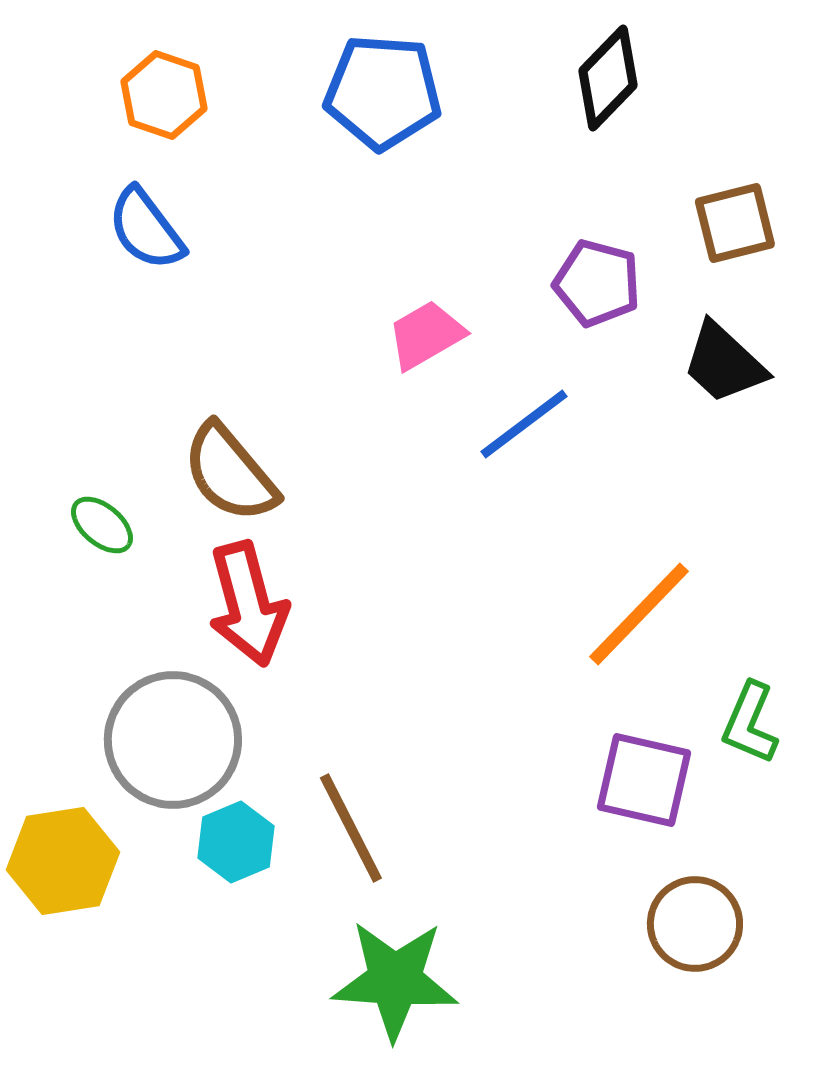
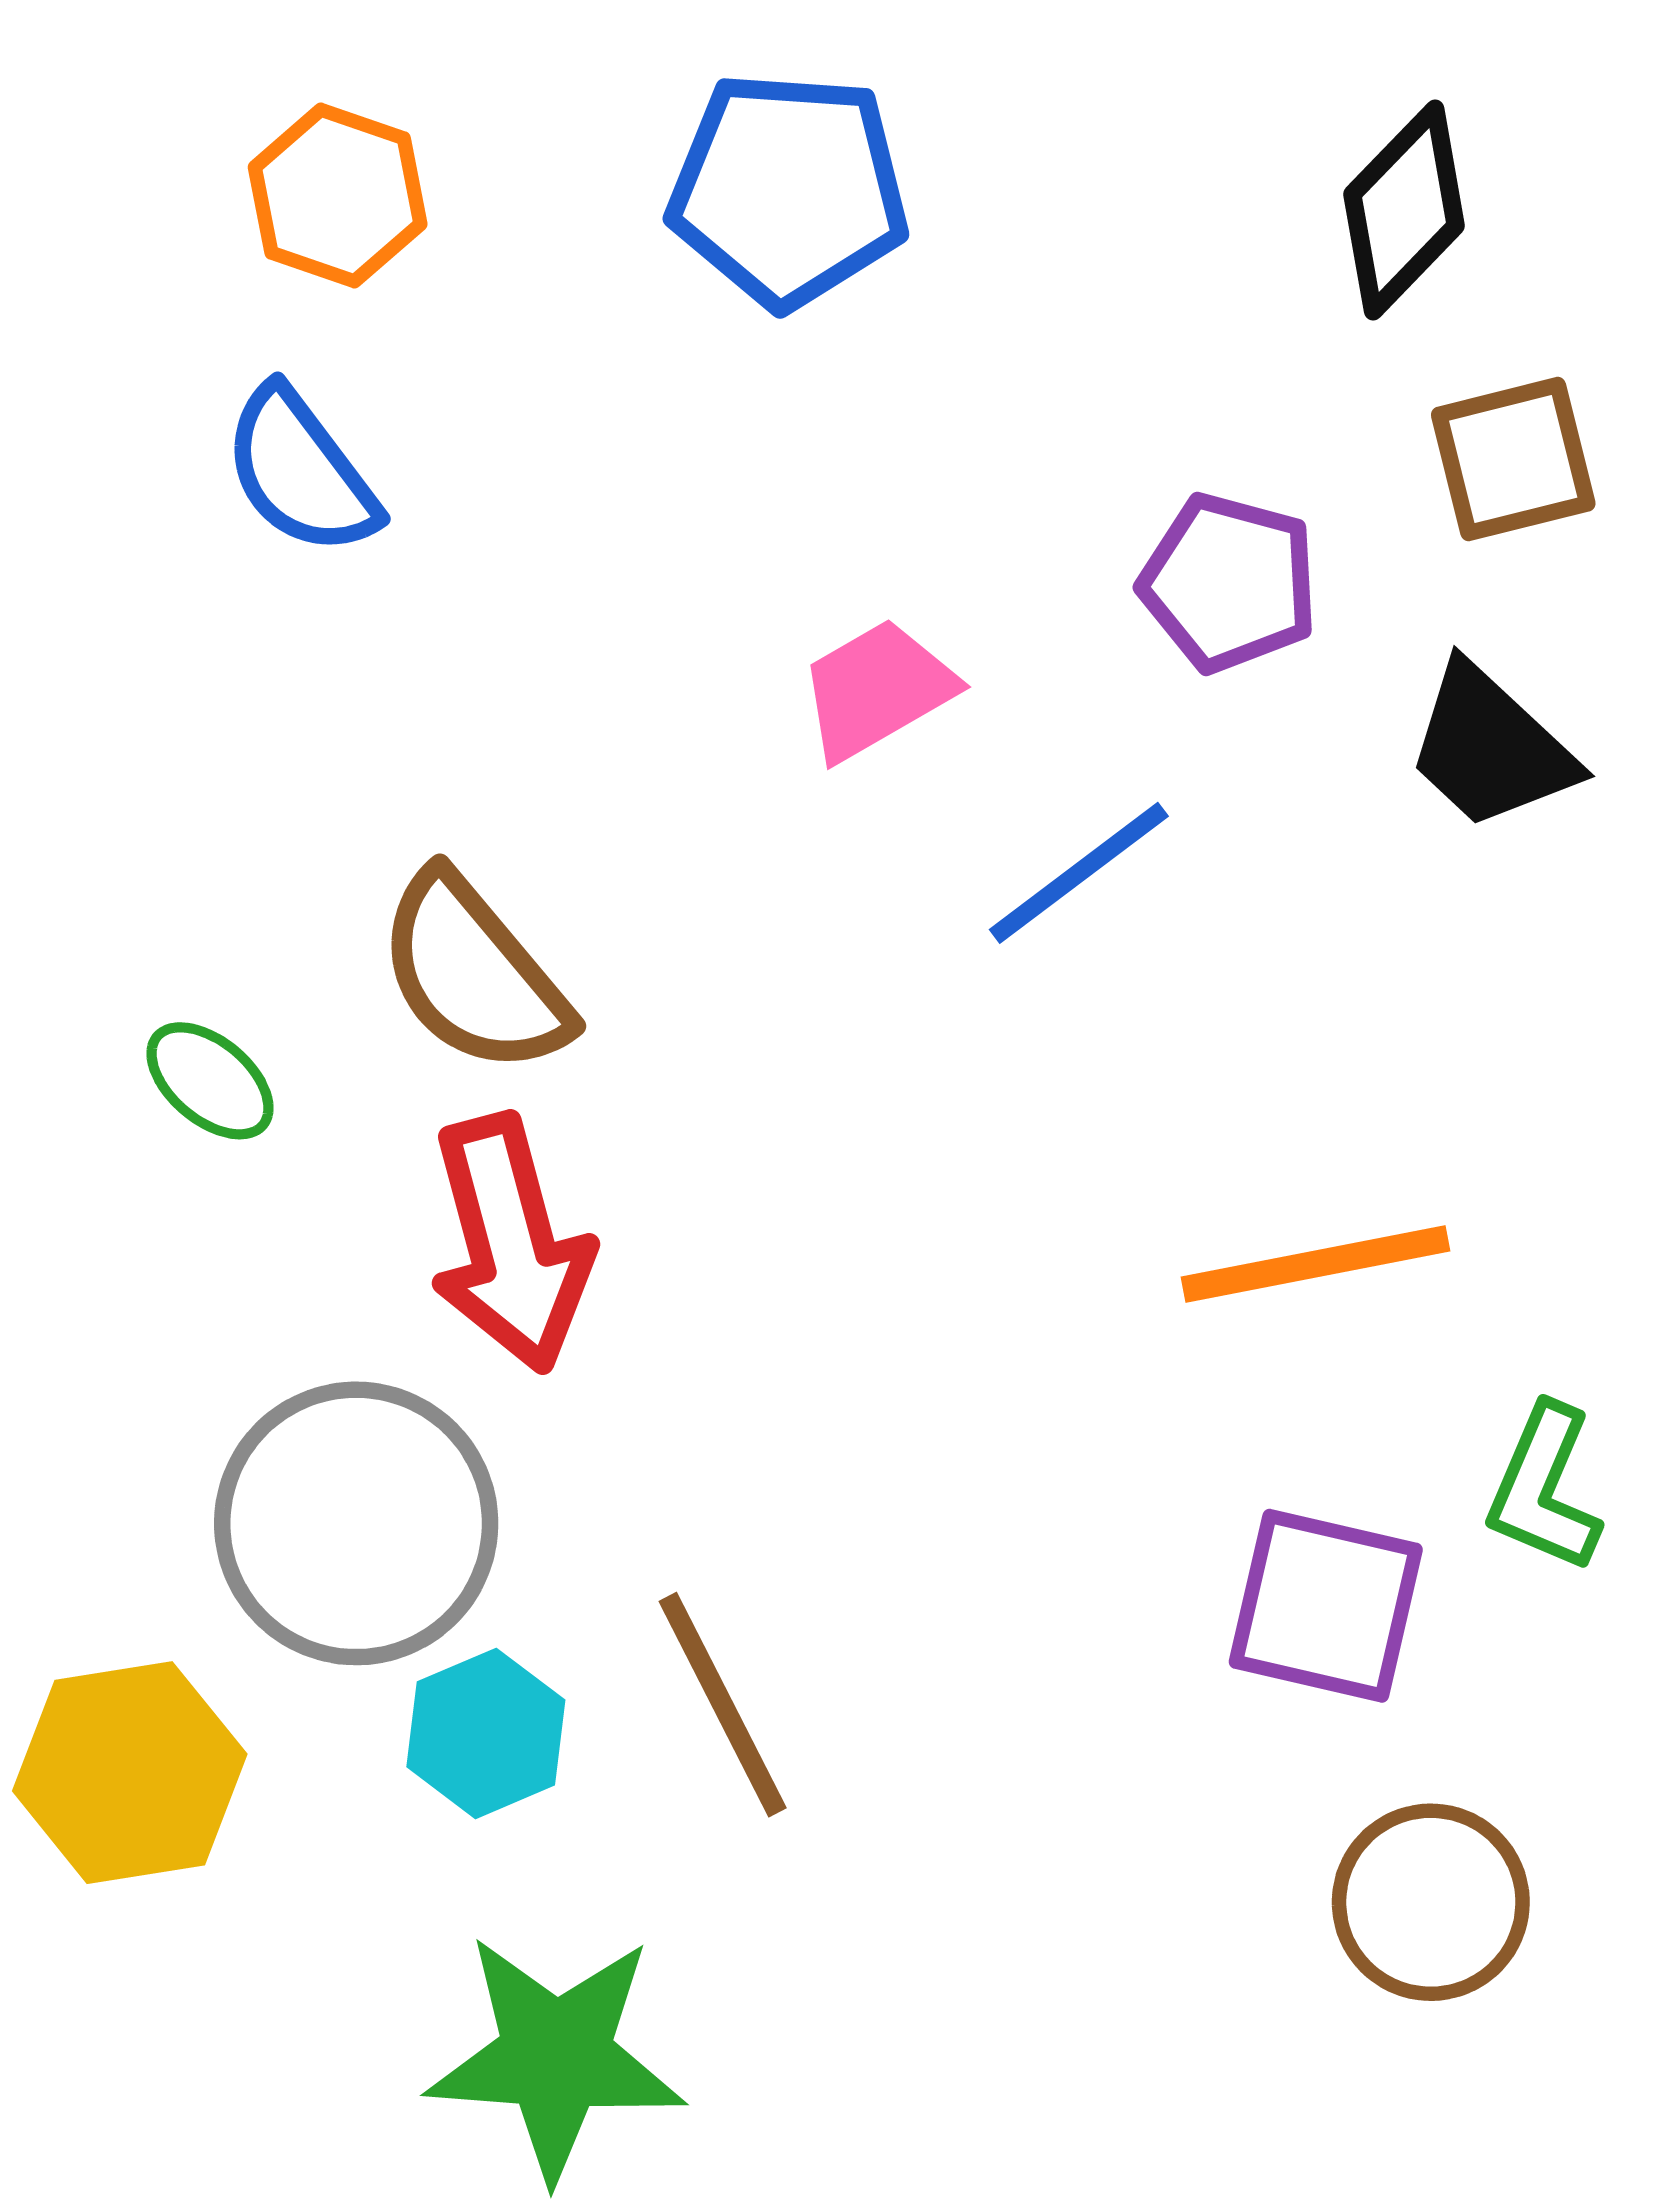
black diamond: (608, 78) -> (1404, 210), moved
orange line: (639, 614) -> (1316, 1264), turned 35
green star: (395, 980) -> (556, 2057), moved

